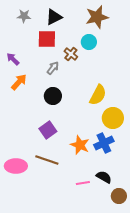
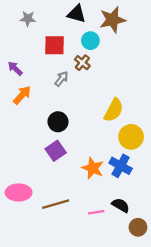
black triangle: (54, 17) -> (77, 14), moved, turned 42
cyan circle: (89, 42) -> (90, 41), moved
black circle: (53, 96) -> (58, 122), moved
blue cross: (104, 143) -> (121, 166), turned -36
brown line: (47, 160) -> (56, 204), moved, turned -35

